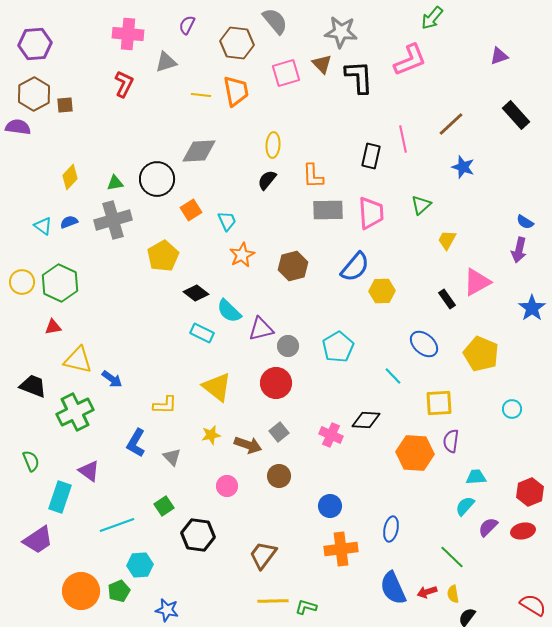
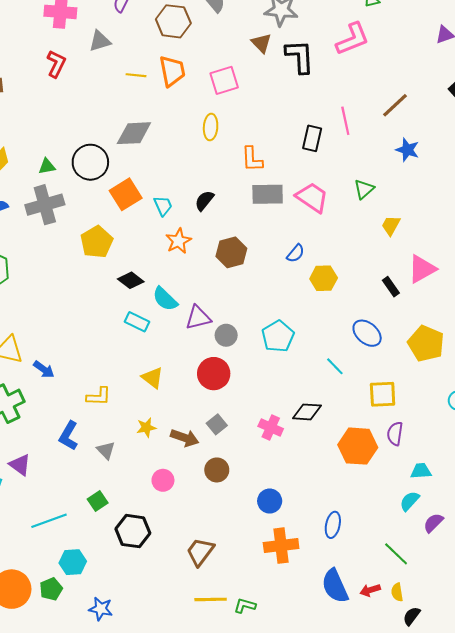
pink square: (286, 73) -> (224, 80), moved
black semicircle: (267, 180) -> (204, 201), moved
orange square: (191, 210) -> (126, 194), size x1.4
pink trapezoid: (371, 213) -> (312, 197), turned -52
blue semicircle: (355, 267) -> (296, 253), size x0.6
yellow triangle: (217, 387) -> (153, 378), size x0.7

